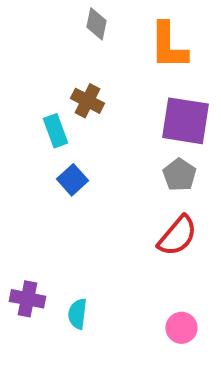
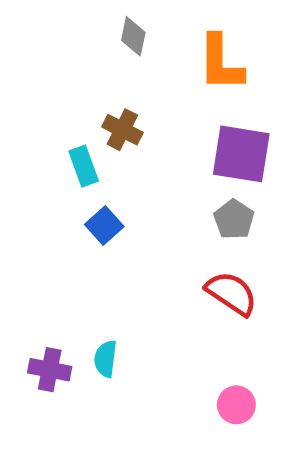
red semicircle: (177, 236) -> (232, 293), turned -96
cyan semicircle: (77, 314) -> (105, 359), moved

